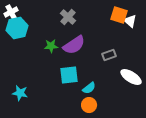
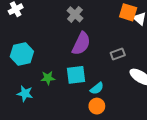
cyan hexagon: (17, 28) -> (22, 54), moved
purple semicircle: (74, 45) -> (81, 44), turned -30
green star: (51, 46) -> (48, 78), moved

